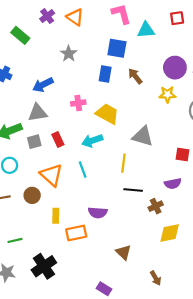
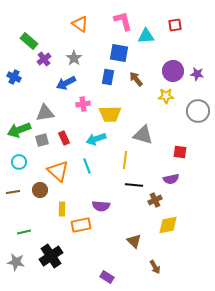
purple cross: (47, 16) -> (44, 59), moved
blue arrow: (43, 85) -> (66, 83), moved
yellow trapezoid: (107, 114) -> (110, 114), turned 150
brown triangle: (123, 252) -> (134, 241), moved

